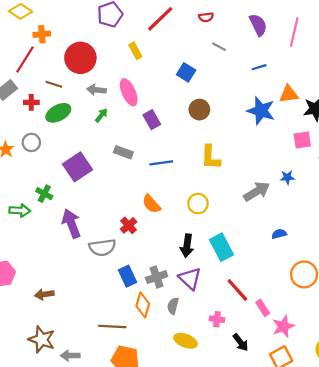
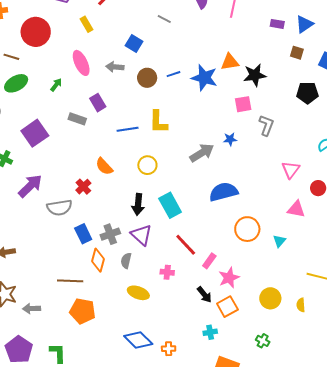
blue line: (259, 67) -> (174, 74), moved
gray arrow: (96, 90) -> (115, 67), moved
purple rectangle: (152, 120) -> (98, 103), moved
blue line: (161, 163) -> (128, 129), moved
purple arrow: (71, 224) -> (30, 186), turned 68
blue semicircle: (279, 234) -> (223, 192), size x2.0
pink rectangle: (263, 308) -> (209, 261), turned 70
black arrow: (241, 342) -> (204, 295), moved

